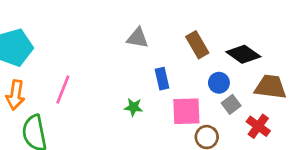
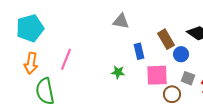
brown rectangle: (197, 45) -> (166, 39), moved
gray square: (231, 104) -> (188, 78), moved, turned -32

